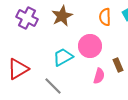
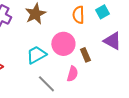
brown rectangle: (118, 65) -> (85, 55), moved
gray line: (53, 86) -> (46, 84), moved

